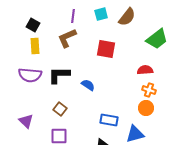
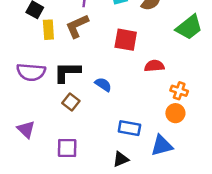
yellow rectangle: (35, 46) -> (48, 30), moved
red semicircle: (145, 70) -> (154, 66), moved
brown square: (60, 109) -> (71, 102), moved

